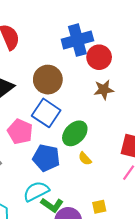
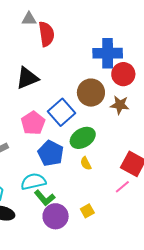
brown circle: (48, 80) -> (91, 93), moved
yellow square: (99, 207) -> (87, 211), turned -32

